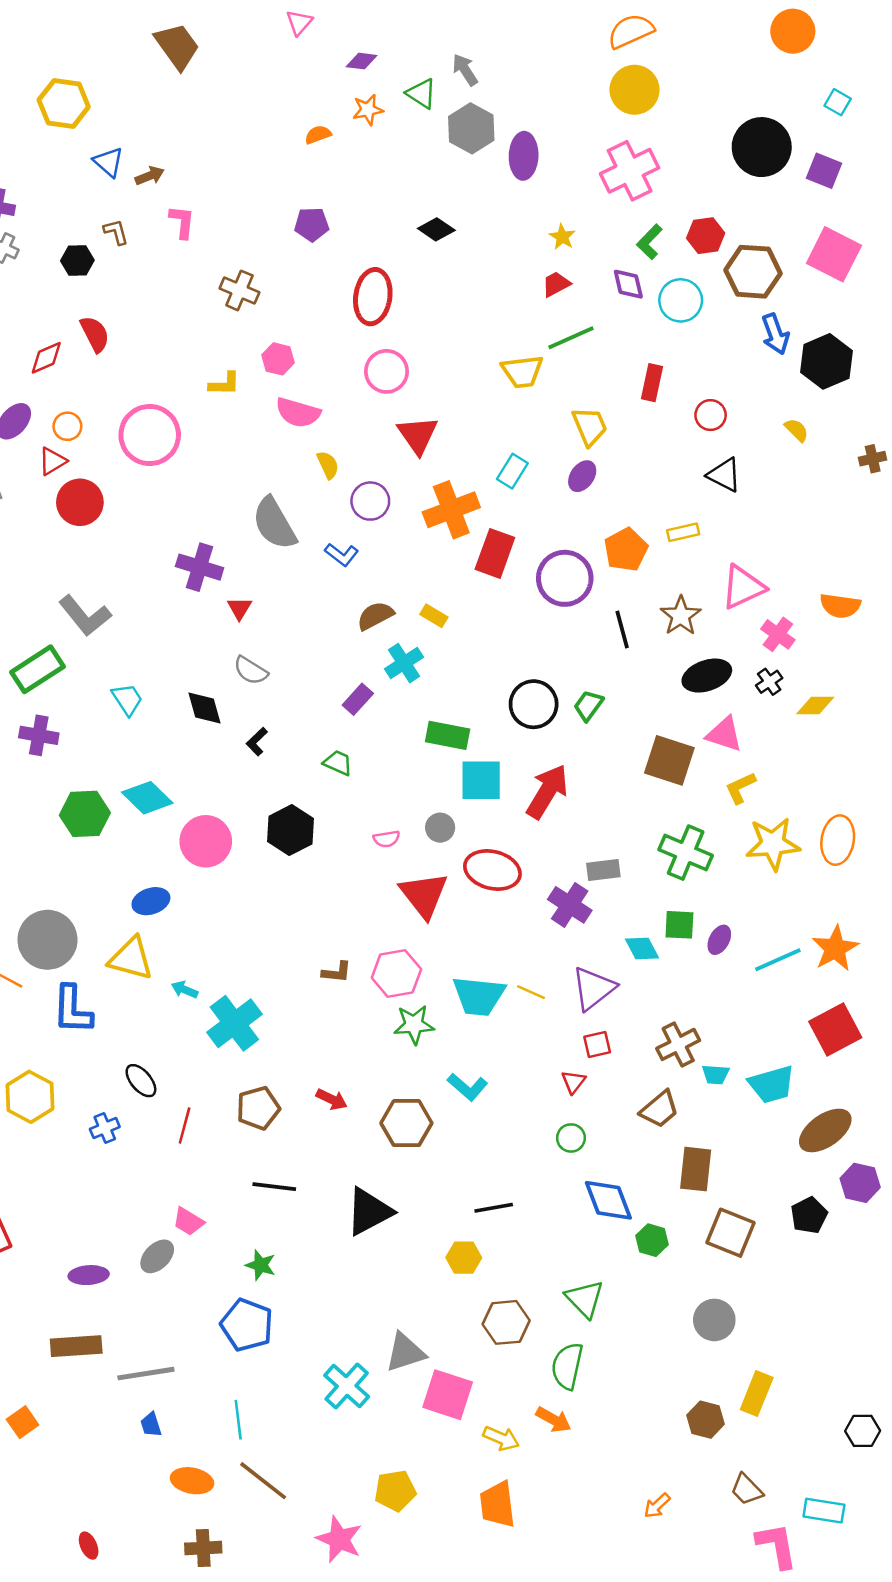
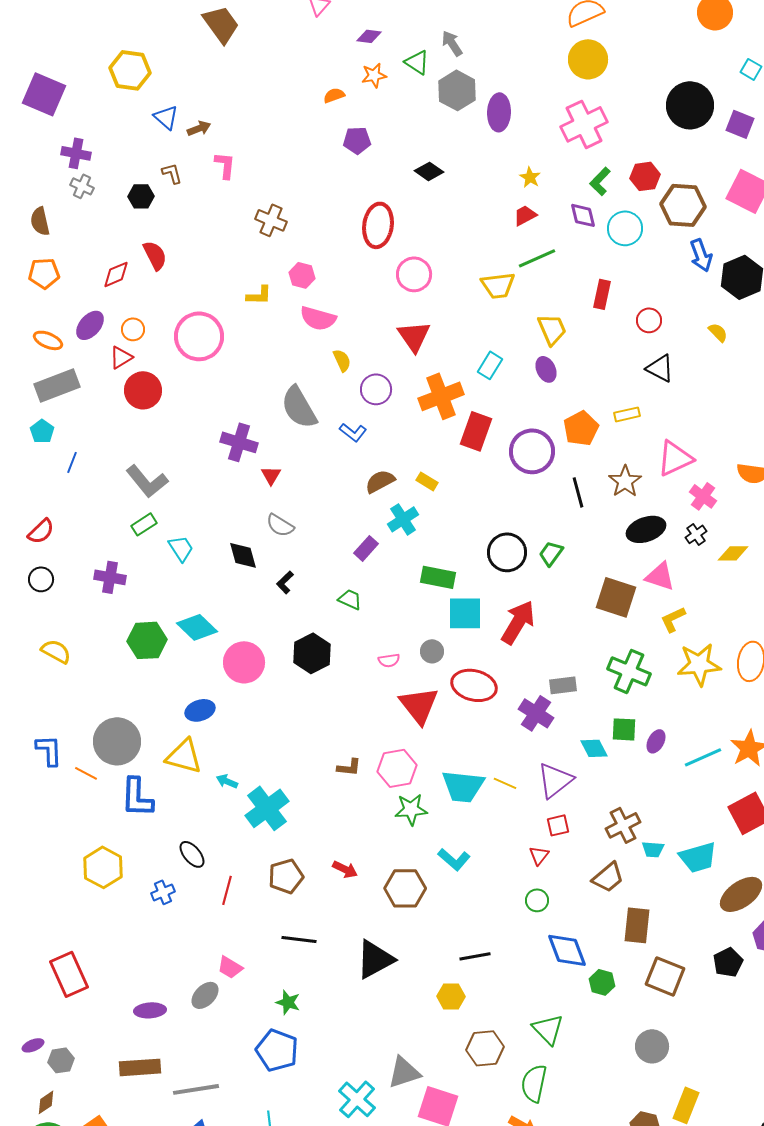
purple pentagon: (312, 224) -> (357, 140), moved
pink circle: (386, 371) -> (414, 274), moved
purple ellipse: (582, 476) -> (546, 369), turned -60
green rectangle: (38, 669) -> (144, 524), moved, size x0.6

